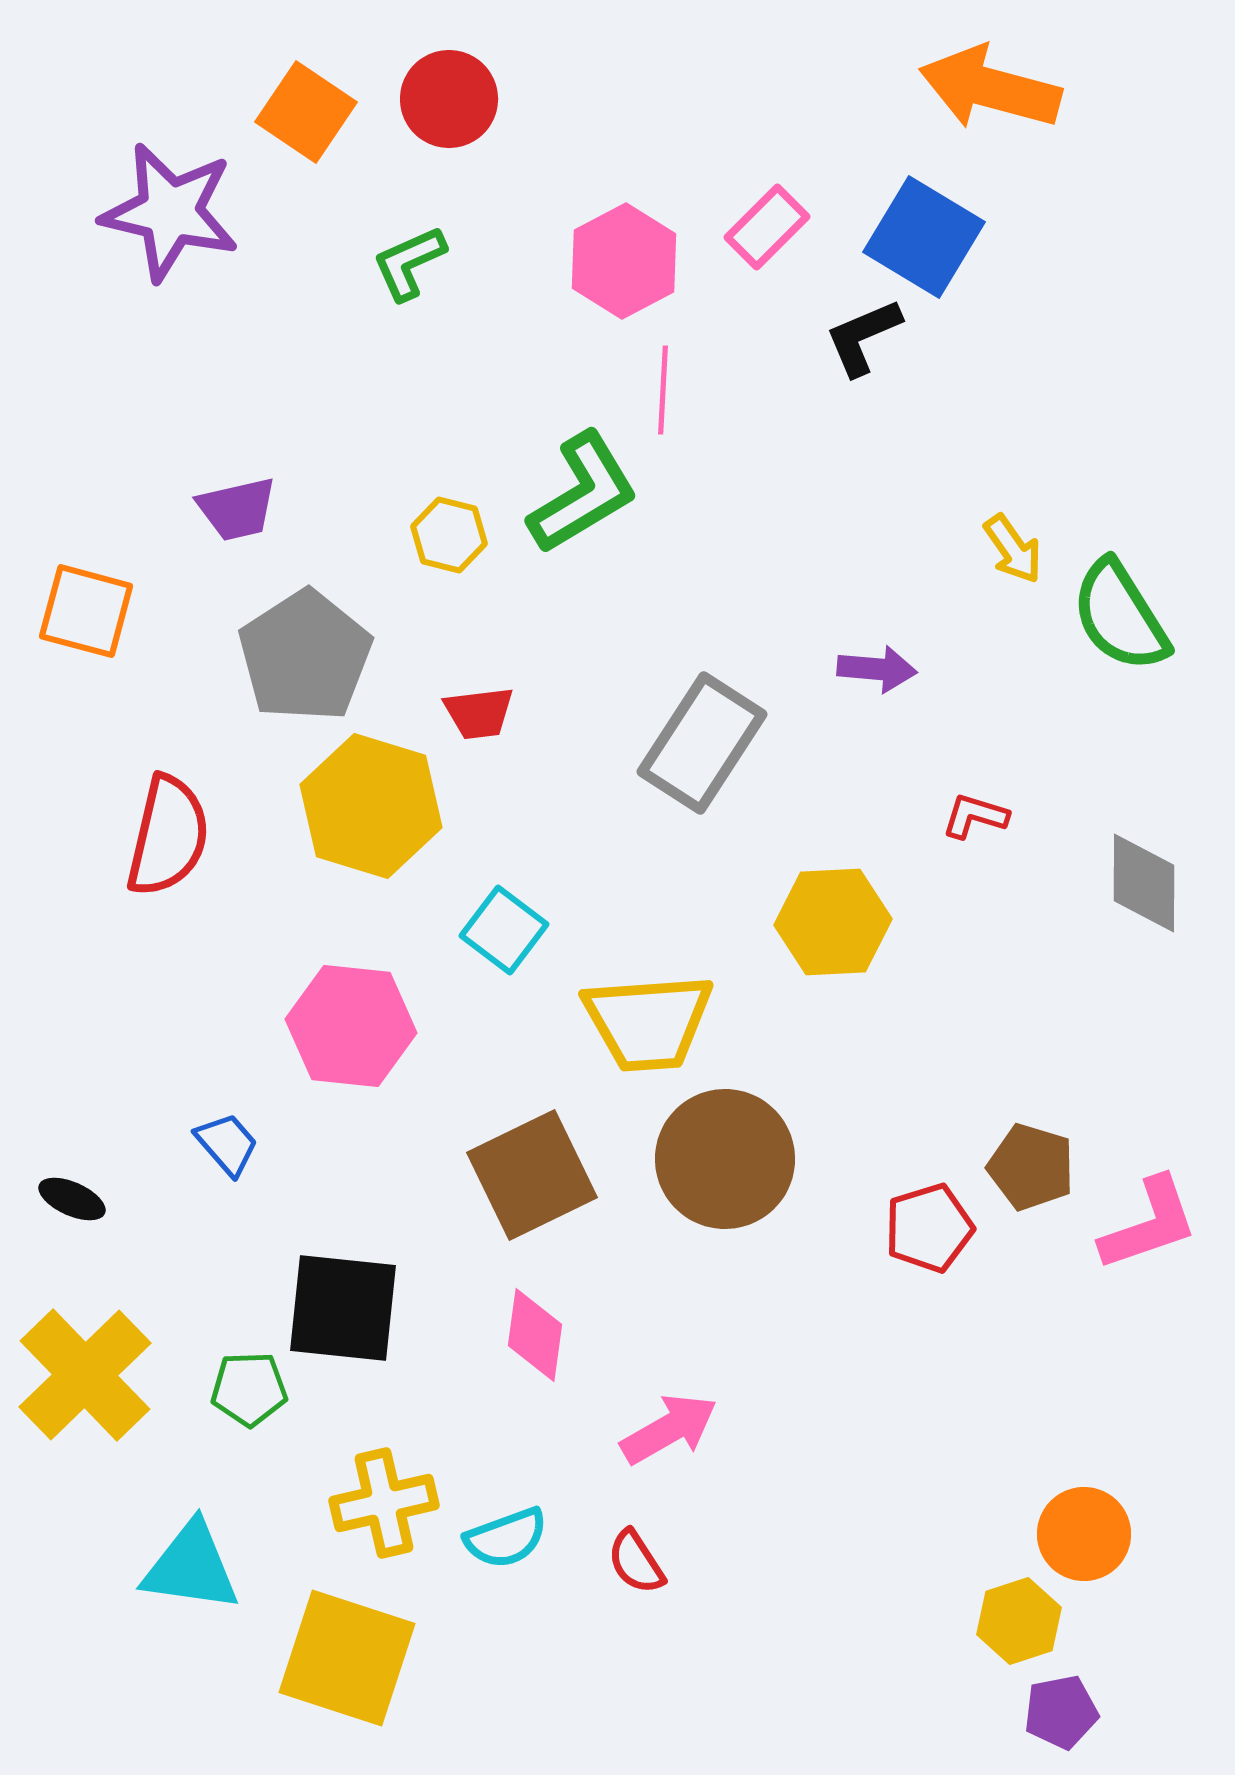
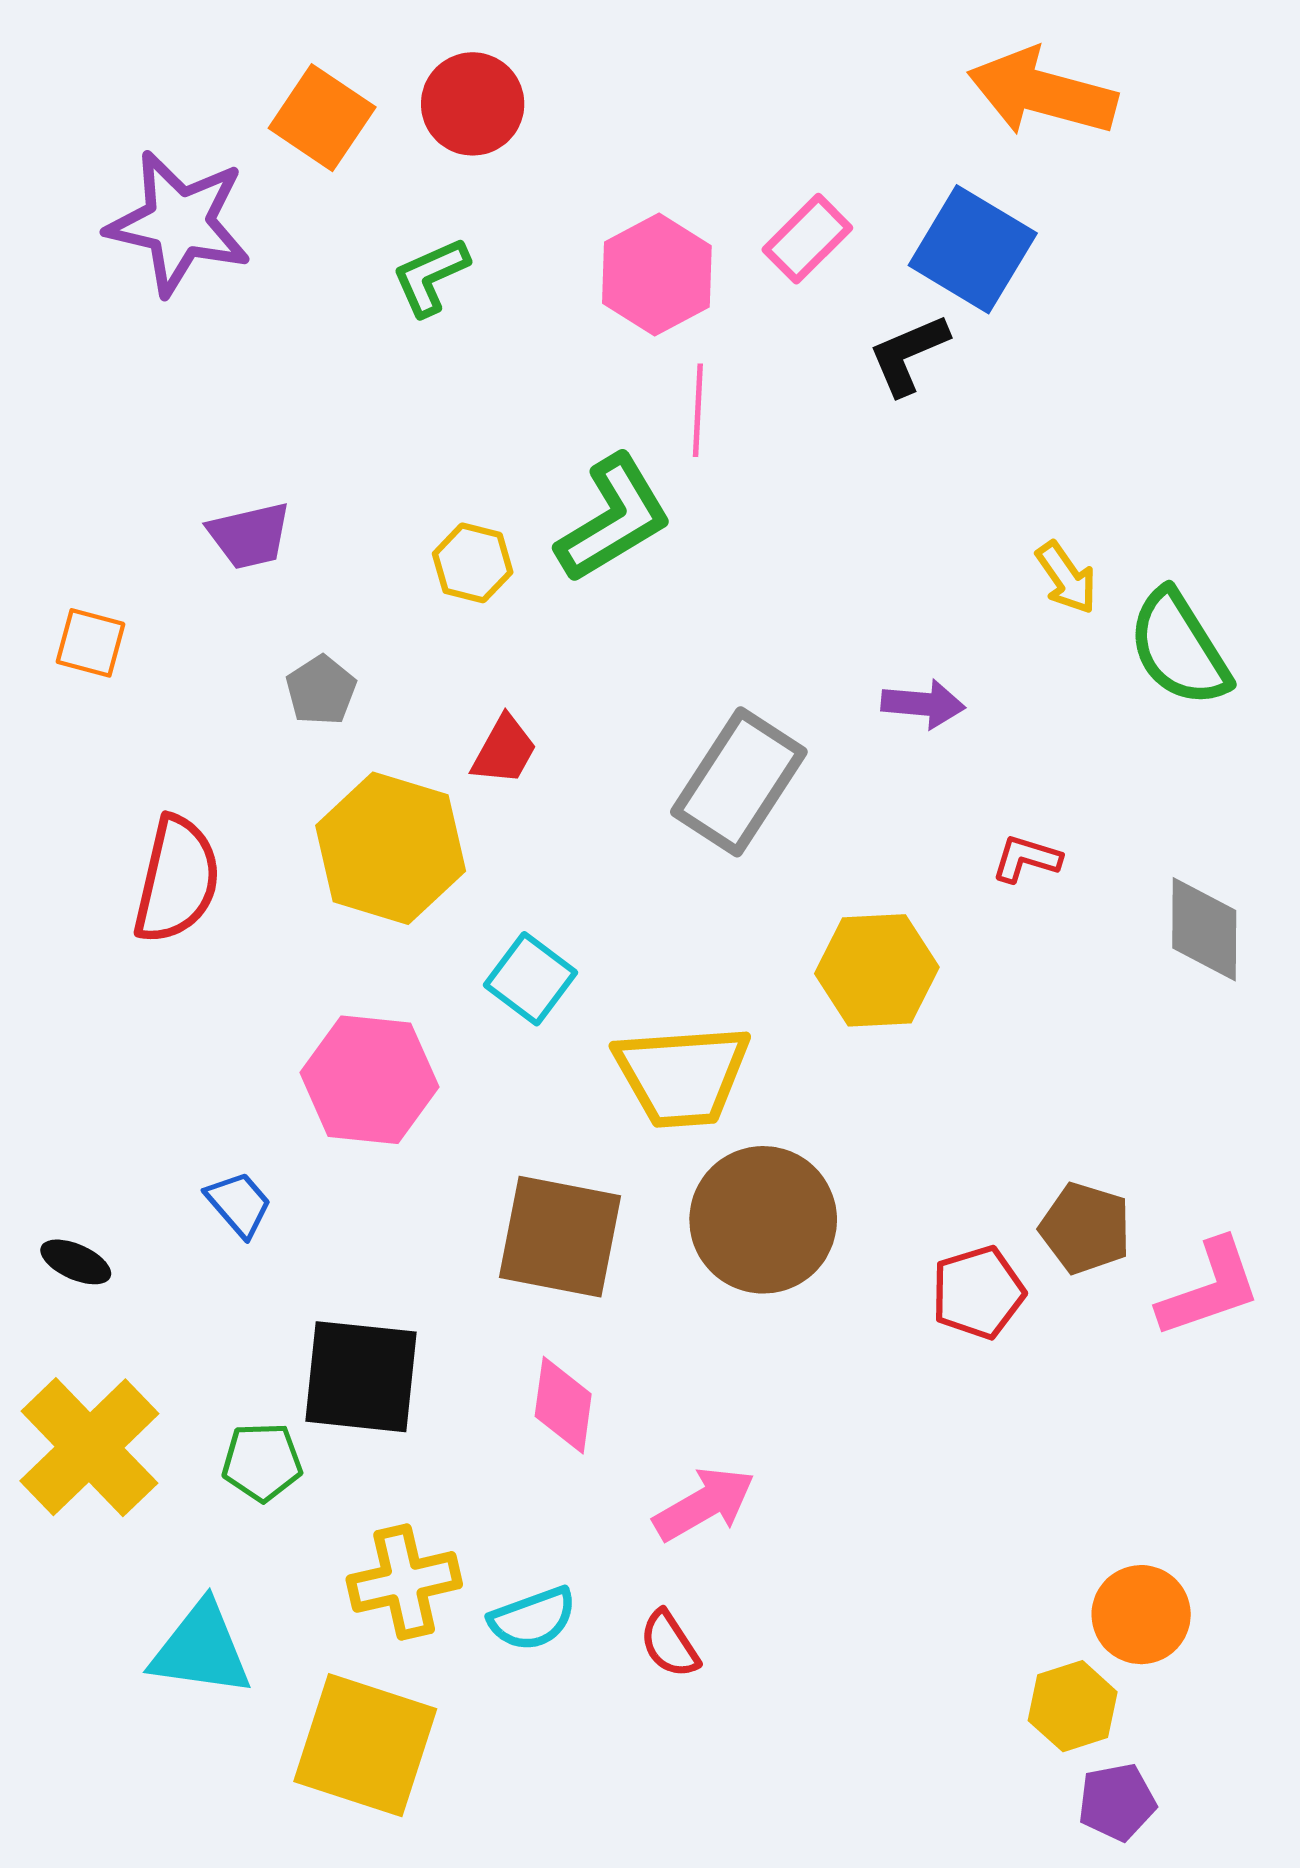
orange square: (86, 611) -> (90, 643), size x0.7
gray pentagon: (305, 656) -> (321, 690), size x0.5
red trapezoid: (479, 713) -> (504, 750), turned -54
brown square: (532, 1175) -> (560, 1237), turned 37

